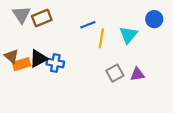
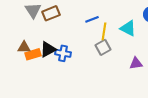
cyan triangle: (128, 35) -> (128, 28), turned -42
brown triangle: (11, 56) -> (24, 47), turned -40
gray square: (115, 73) -> (103, 47), moved

